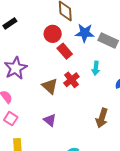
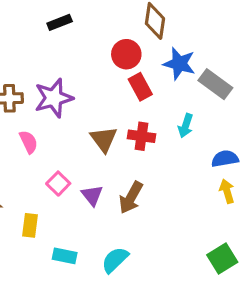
red cross: (71, 80) -> (142, 136), turned 35
brown arrow: (102, 118) -> (131, 198), moved
pink square: (11, 119) -> (58, 184), moved

